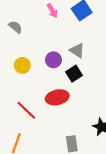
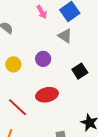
gray triangle: (77, 50) -> (65, 36), moved
black square: (74, 74) -> (80, 71), moved

